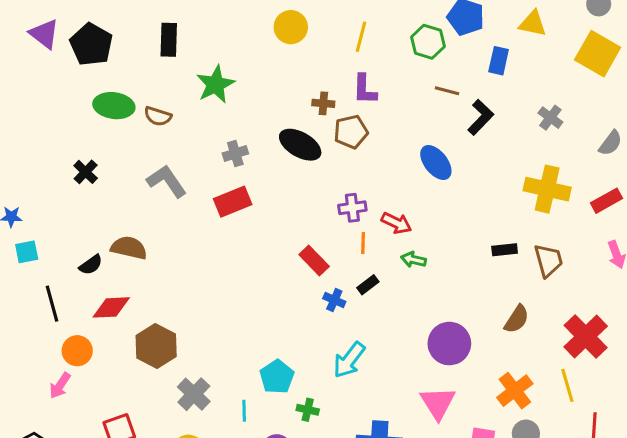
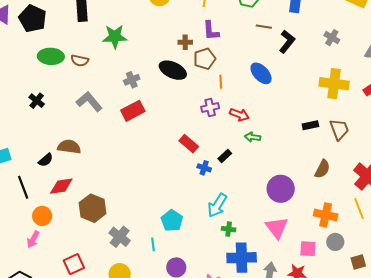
green star: (215, 84) -> (115, 37), turned 30
orange line: (363, 243) -> (221, 82), moved
orange cross: (515, 391) -> (326, 215), turned -35
green cross: (308, 410) -> (229, 229), moved

